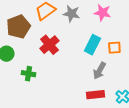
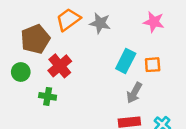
pink star: (102, 13) -> (154, 22), moved
red cross: (49, 45) -> (60, 66), moved

